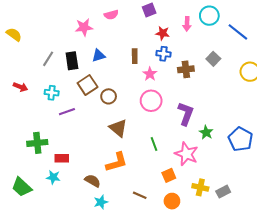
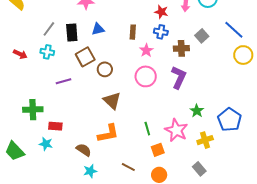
blue line: (238, 32) -> (234, 30), moved
gray square: (213, 59) -> (202, 36), moved
cyan cross: (52, 93) -> (47, 52), moved
purple L-shape: (186, 114) -> (179, 77), moved
green line: (154, 144) -> (147, 129), moved
yellow cross: (200, 187) -> (205, 140), moved, turned -35
gray rectangle: (223, 192) -> (199, 169), moved, turned 72

